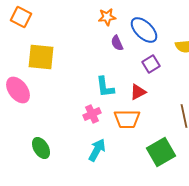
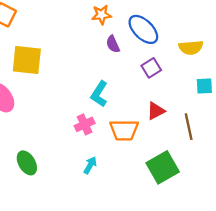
cyan L-shape: (105, 87) -> (99, 94), turned 40
red triangle: (138, 92) -> (156, 111), moved
cyan arrow: (97, 150) -> (90, 165), size x0.7

